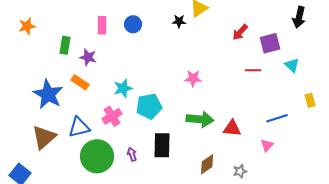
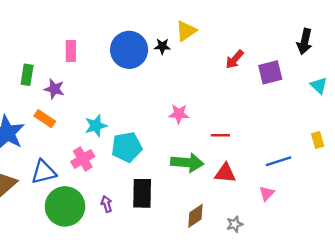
blue circle: (133, 24) -> (129, 50), moved, size x1.8
cyan triangle: (292, 65) -> (319, 85), moved
red line: (253, 70) -> (220, 135), moved

